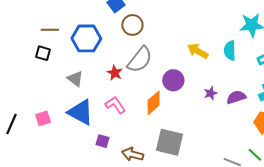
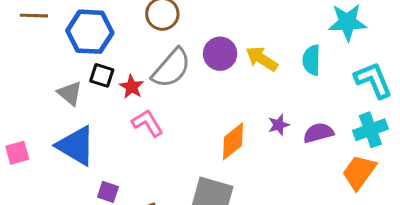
black square: (43, 53) -> (102, 75), moved
purple circle: (173, 80) -> (220, 54), moved
orange diamond: (154, 103) -> (233, 141), moved
pink L-shape: (115, 105) -> (148, 123), moved

